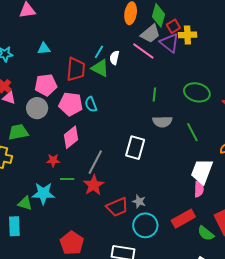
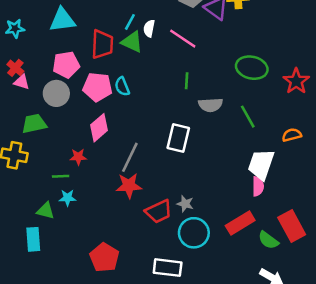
cyan triangle: (44, 49) -> (62, 20), size x1.6
pink line: (143, 51) -> (183, 39), moved
green line: (154, 95) -> (187, 81), moved
green line: (67, 179) -> (61, 176), moved
red star: (94, 185) -> (129, 186), turned 30
cyan star: (43, 193) -> (67, 198), size x0.6

